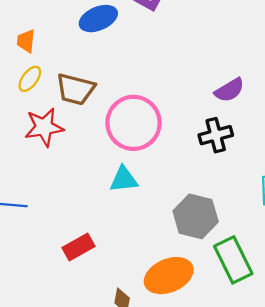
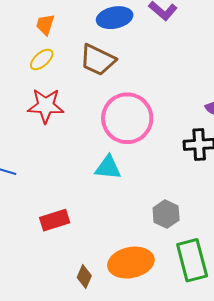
brown trapezoid: (75, 89) -> (98, 60), moved
gray hexagon: (196, 216) -> (166, 214), size x0.7

